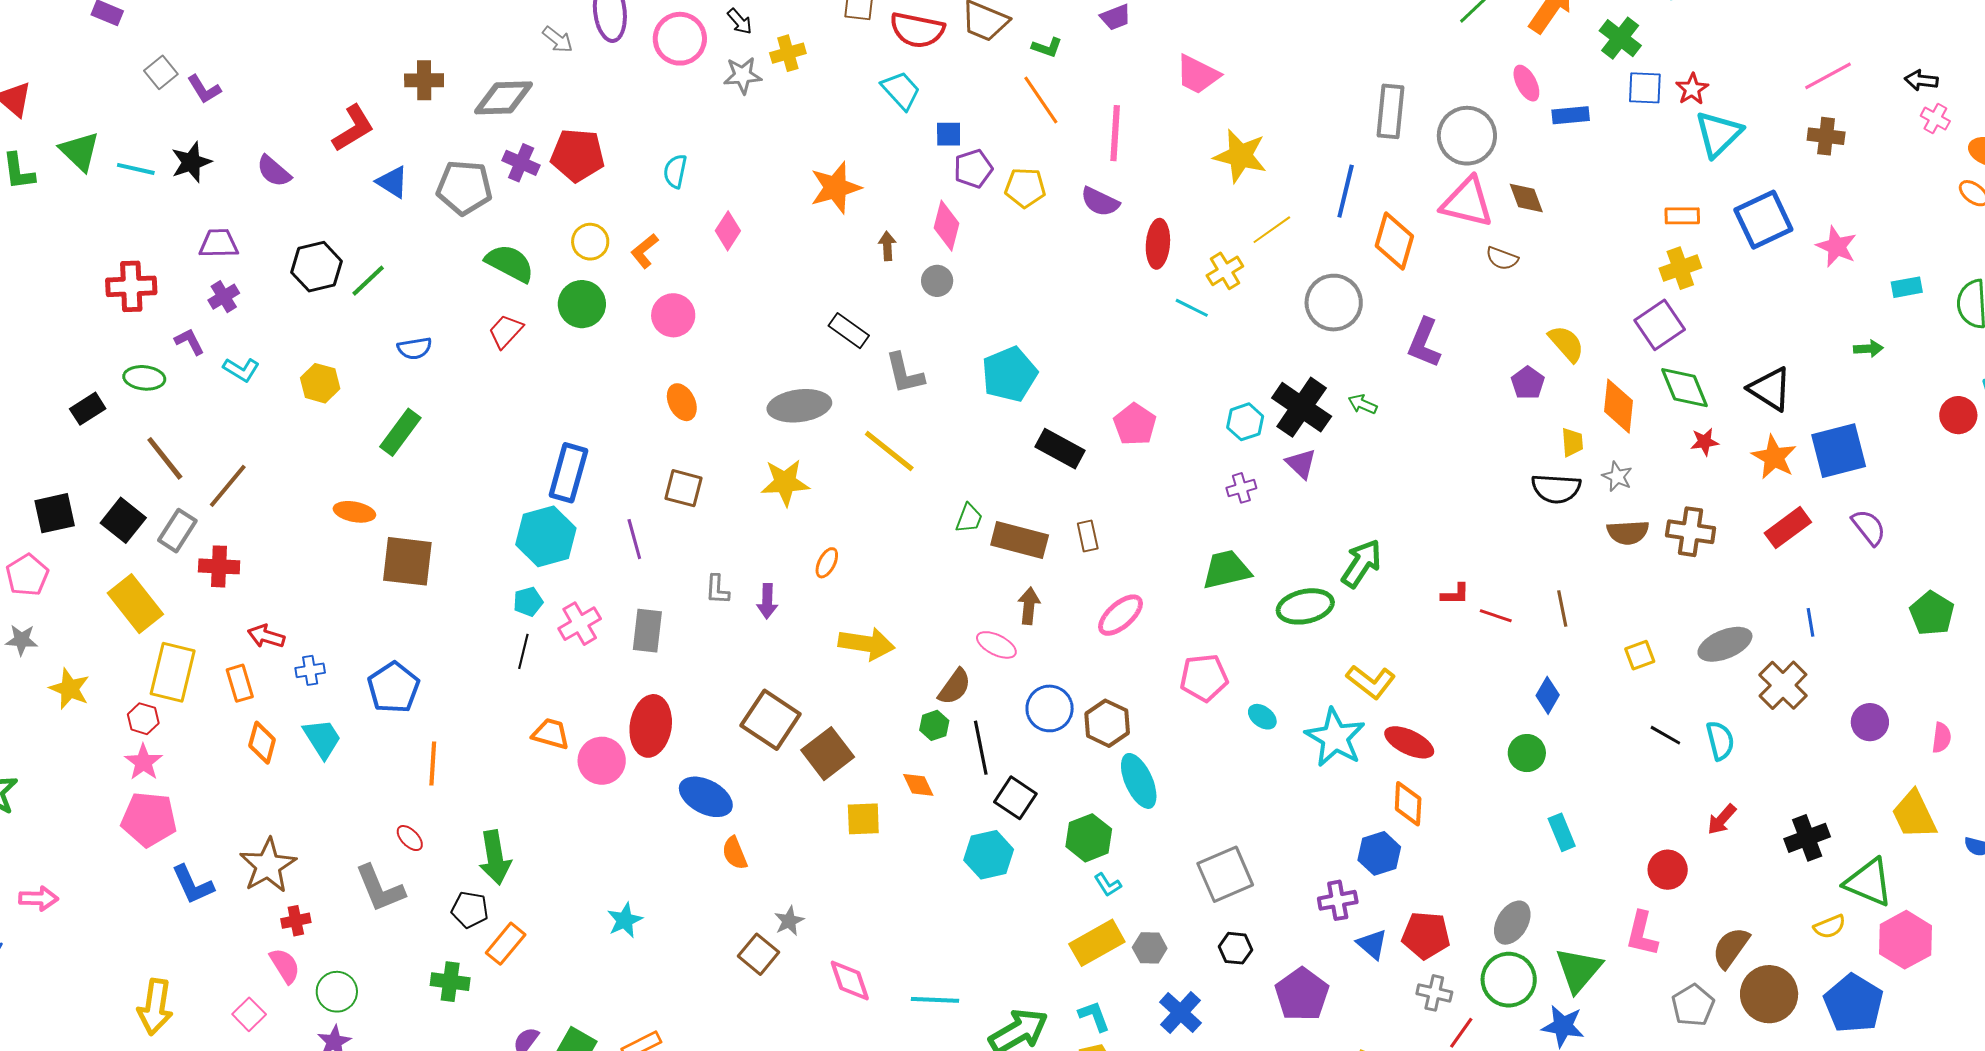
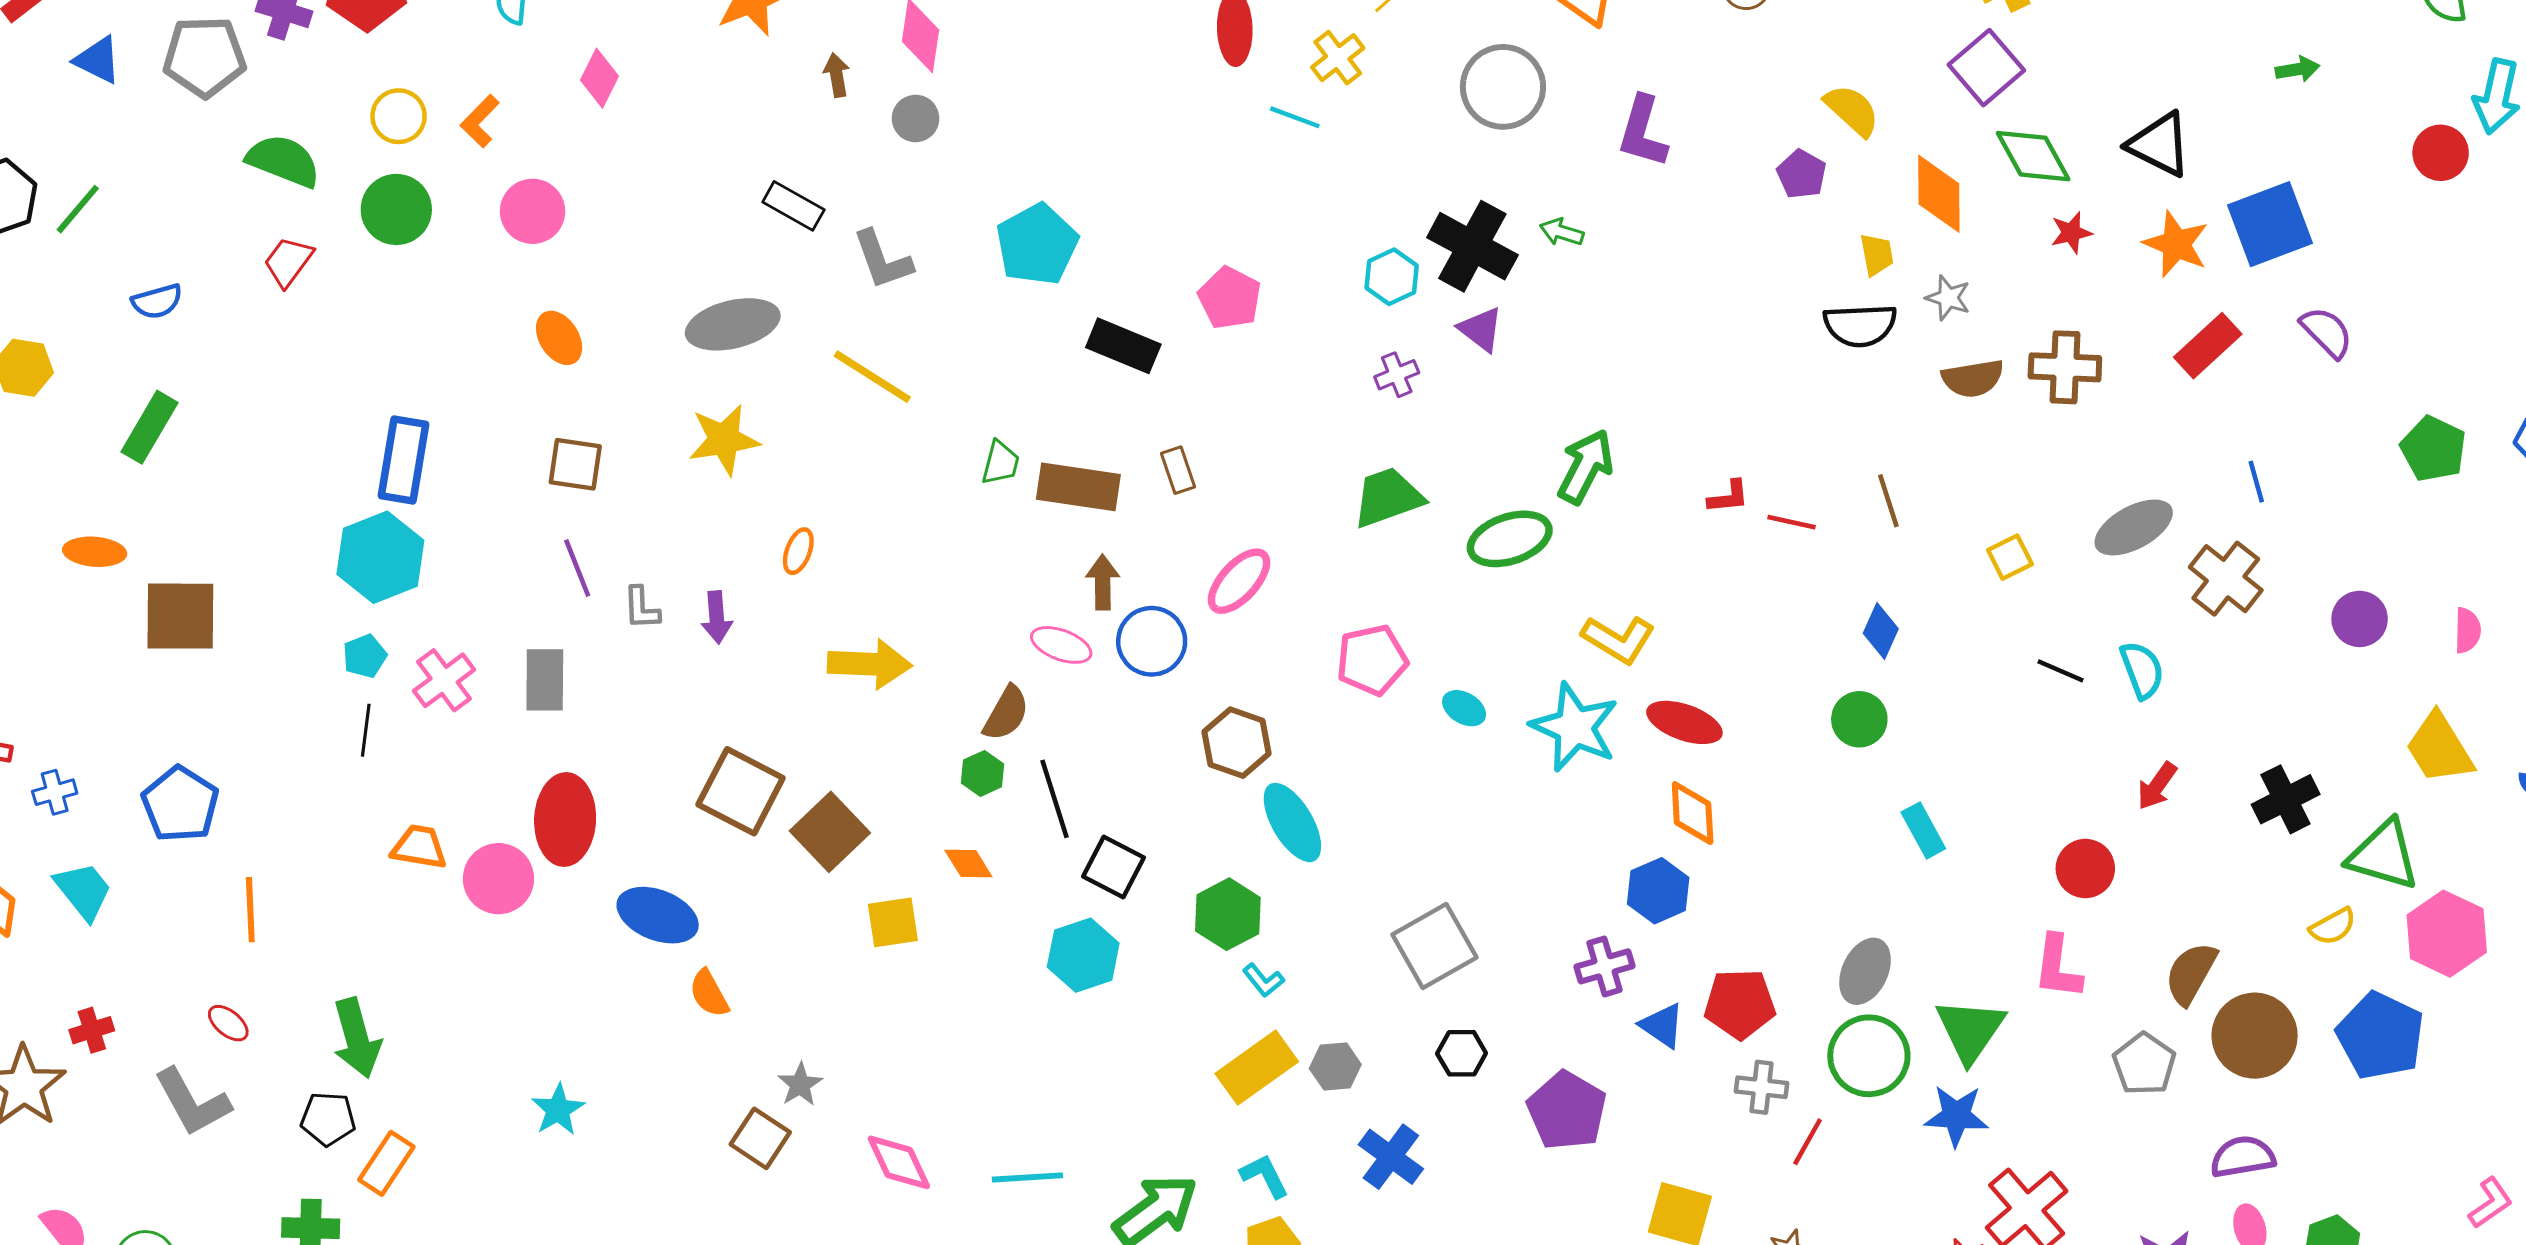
purple line: (634, 539) -> (577, 568), moved
blue circle: (1050, 708) -> (1152, 641), moved
red cross: (296, 921) -> (92, 1030), moved

